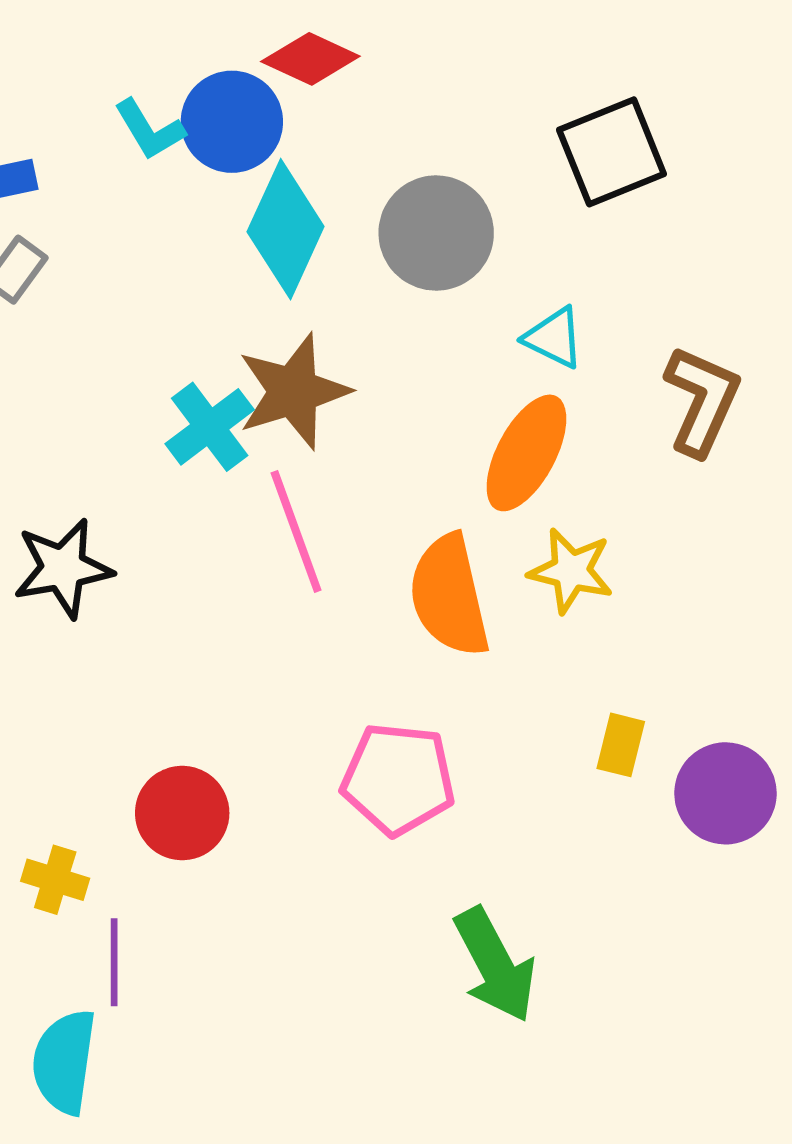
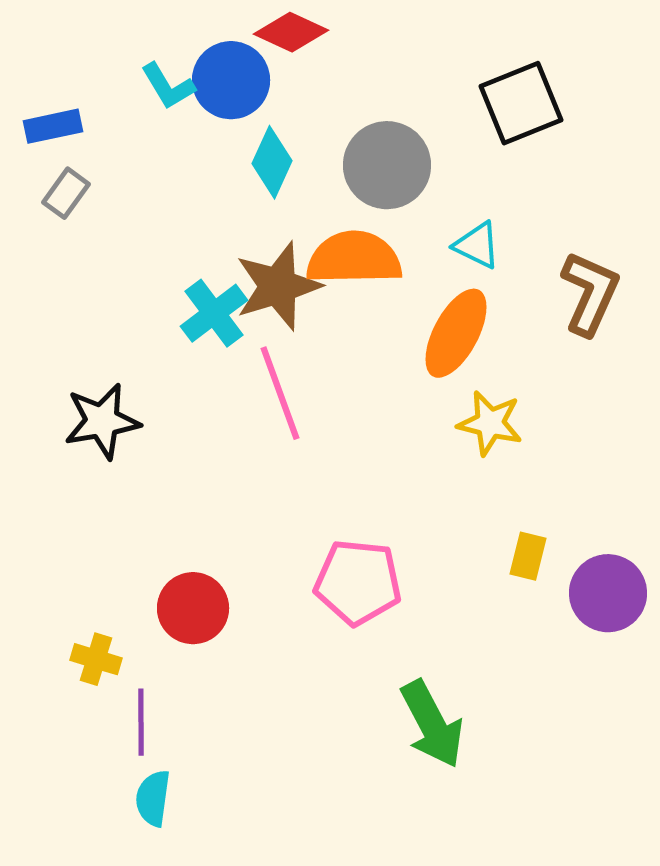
cyan diamond: (286, 229) -> (272, 162), size x0.7
orange semicircle: (449, 596) -> (354, 258), moved, turned 102
cyan semicircle: (64, 1062) -> (153, 798), moved, size x0.7

